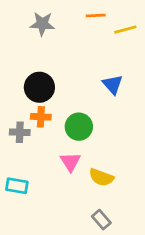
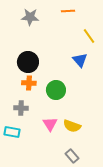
yellow line: (125, 30) -> (89, 36), moved, turned 70
gray cross: (20, 132) -> (21, 108), moved
pink triangle: (70, 162) -> (50, 124), moved

